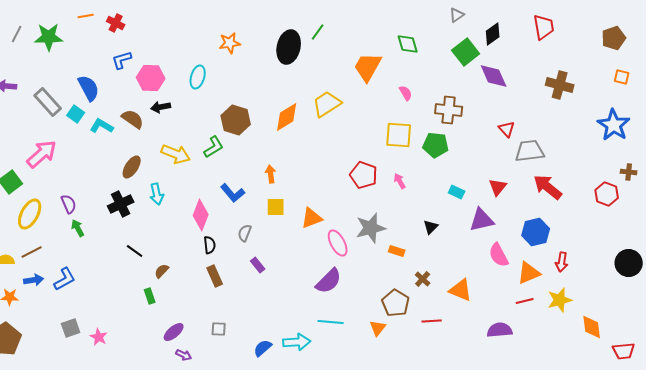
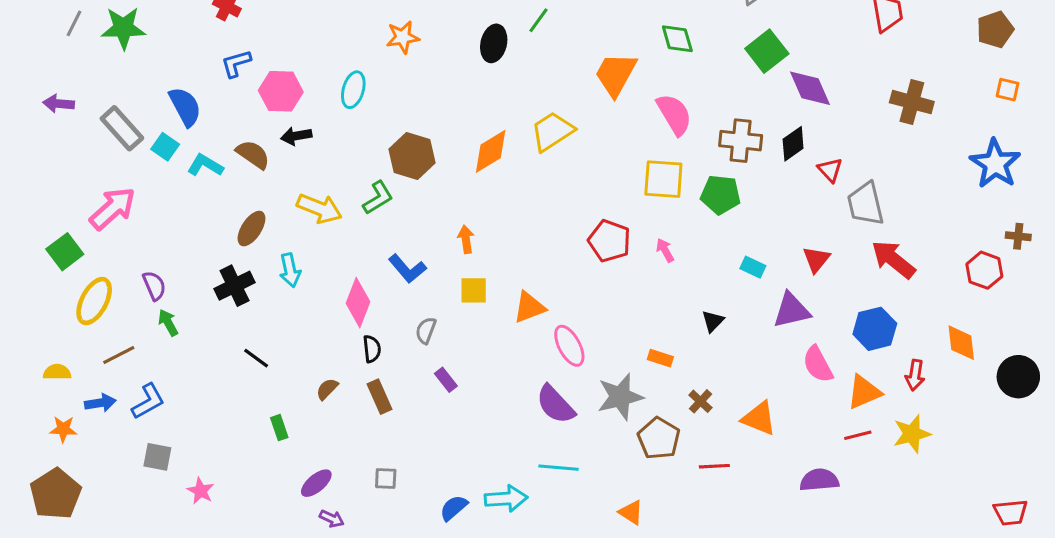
black diamond: (493, 34) -> (793, 144), moved
black ellipse: (289, 47) -> (494, 43), size x0.7
pink semicircle: (406, 93) -> (674, 114), size x1.8
gray trapezoid: (530, 151) -> (866, 204), turned -96
gray star: (371, 228) -> (620, 397), moved
brown line: (32, 252) -> (119, 355), moved
brown semicircle: (162, 271) -> (327, 389), moved
purple semicircle: (329, 281) -> (555, 404), turned 92
orange diamond: (592, 327) -> (961, 343), moved
gray square: (71, 328) -> (157, 457), moved, turned 30
orange triangle: (378, 328) -> (631, 512), moved, turned -36

